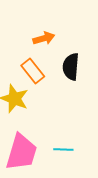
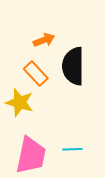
black semicircle: (71, 67) -> (73, 66), size x1.4

